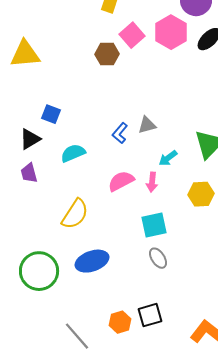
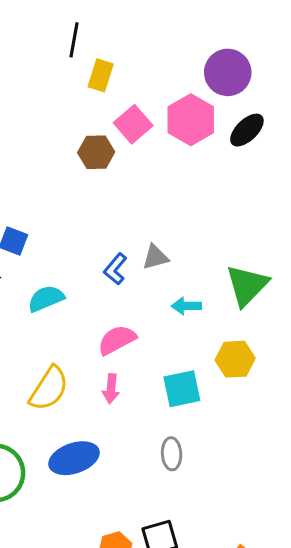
cyan arrow: (168, 158) -> (186, 306), turned 36
pink arrow: (152, 182) -> (111, 389), moved
cyan square: (154, 225) -> (182, 389), moved
gray ellipse: (158, 258) -> (172, 454), turned 30

